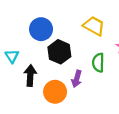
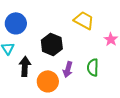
blue circle: (41, 29) -> (16, 23), moved
green semicircle: (98, 63) -> (93, 67), moved

